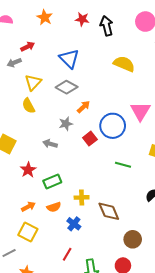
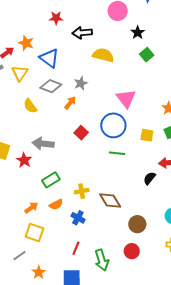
orange star: (45, 17) -> (26, 43), moved
black arrow: (107, 26) -> (82, 33), moved, turned -72
yellow triangle: (33, 82) -> (20, 73), moved
yellow semicircle: (28, 106) -> (30, 106), moved
gray star: (66, 124) -> (81, 83), moved
blue circle: (113, 126) -> (113, 125), moved
gray arrow: (50, 144) -> (43, 144), size x1.5
red star: (28, 170) -> (24, 160), moved

